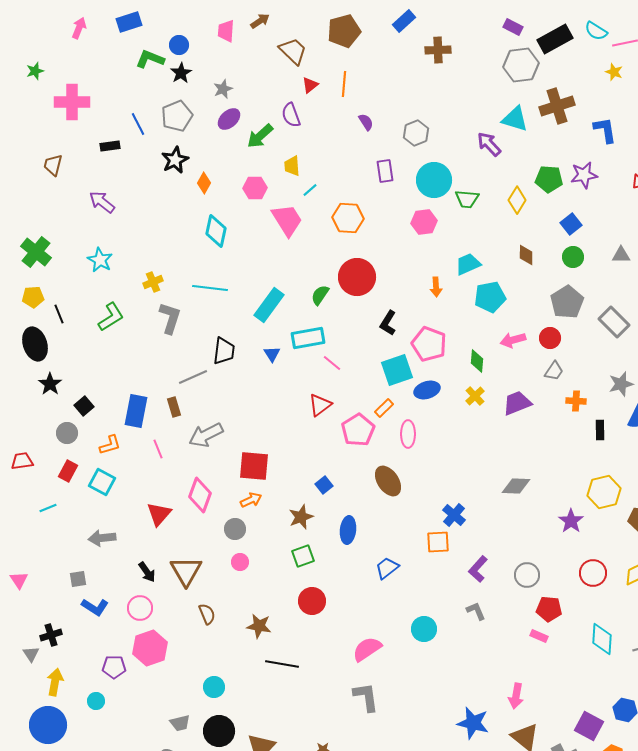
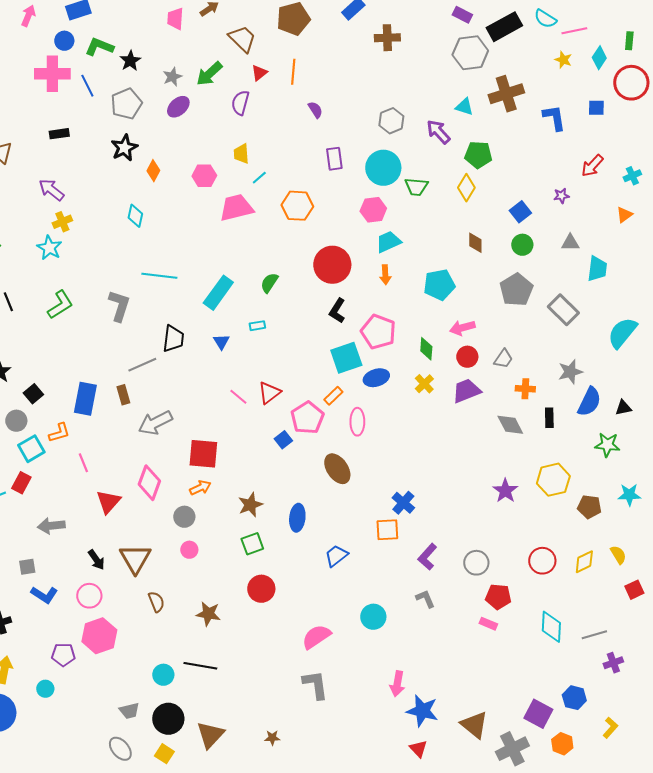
blue circle: (179, 45) -> (64, 41), moved
pink cross: (72, 102) -> (52, 74), moved
purple semicircle: (291, 115) -> (240, 103), turned 35
cyan triangle: (515, 119) -> (464, 107), size x0.7
blue line: (138, 124) -> (87, 86), moved
gray hexagon: (416, 133) -> (391, 121), moved
green arrow: (260, 136) -> (209, 74), moved
purple star: (584, 175) -> (561, 196), moved, size x0.6
green pentagon: (549, 179) -> (478, 155), moved
pink trapezoid: (287, 220) -> (236, 208), turned -72
cyan diamond: (216, 231) -> (135, 216), moved, size x0.7
cyan trapezoid: (468, 264) -> (388, 242), moved
red circle: (357, 277) -> (332, 265), moved
yellow cross: (153, 282) -> (62, 222), moved
cyan rectangle: (308, 338) -> (257, 326), size x0.5
red circle: (550, 338) -> (467, 357), moved
pink line: (332, 363) -> (238, 397), moved
pink line: (158, 449) -> (83, 463), moved
red rectangle: (68, 471) -> (21, 483), moved
cyan square: (102, 482) -> (31, 449), moved, turned 32
blue square: (324, 485) -> (283, 440), moved
gray diamond: (516, 486) -> (510, 425), moved, turned 60
purple star: (571, 521) -> (505, 491), moved
black line: (282, 664) -> (200, 666), moved
pink arrow: (516, 696) -> (397, 684), moved

